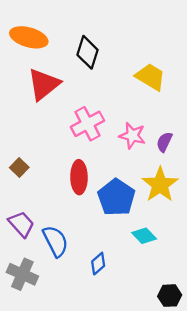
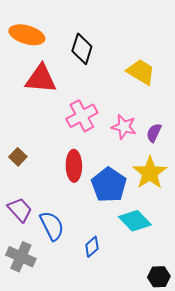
red triangle: (44, 84) -> (41, 79), turned 44
cyan diamond: (144, 236) -> (135, 221), size x1.4

